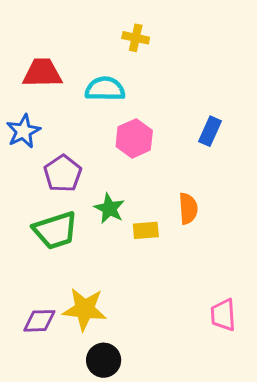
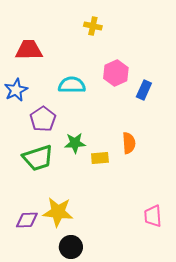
cyan semicircle: (105, 89) -> (72, 85), moved
pink hexagon: (134, 138) -> (116, 73), moved
green star: (109, 209) -> (75, 143), turned -30

